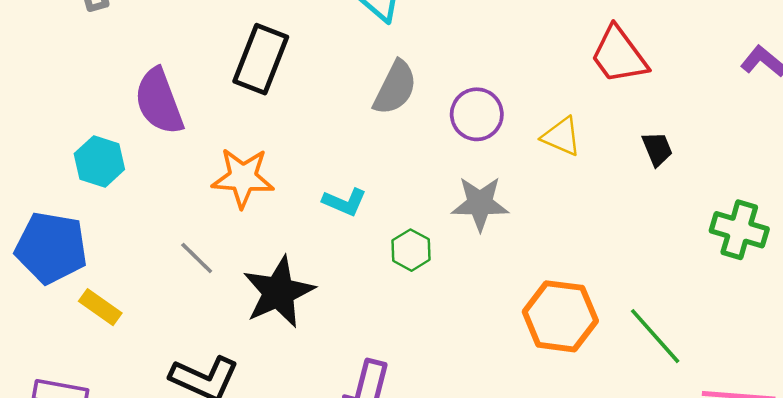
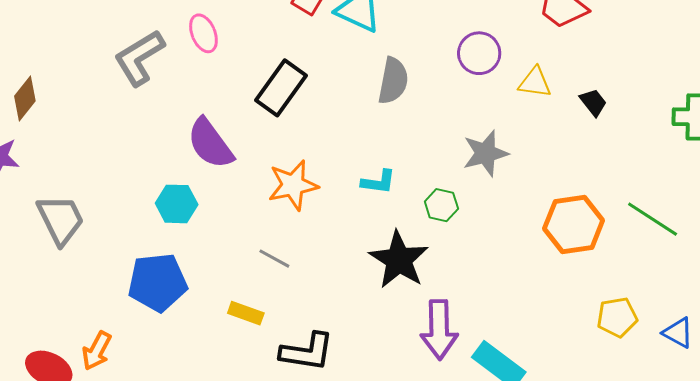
black rectangle: (261, 59) -> (281, 88), turned 30
purple circle: (477, 114) -> (479, 53), moved
black trapezoid: (657, 149) -> (593, 102), moved
black star: (279, 292) -> (399, 260), moved
yellow rectangle: (100, 307) -> (246, 313), moved

